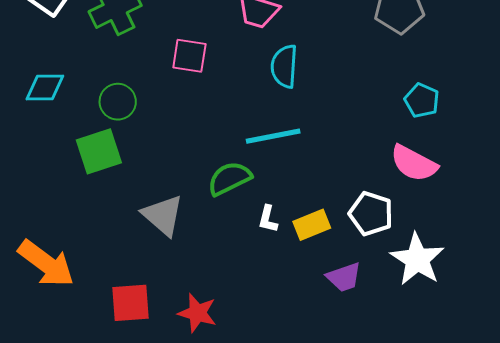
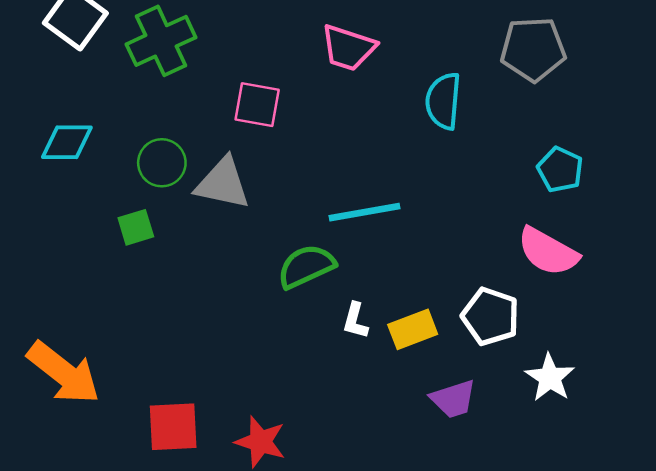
cyan semicircle: (284, 66) -> (443, 101), moved
green square: (99, 151) -> (136, 227), size x0.6
gray triangle: (163, 215) -> (223, 183), moved, turned -30
white star: (417, 259) -> (550, 378), size x0.7

